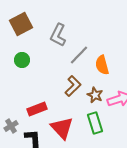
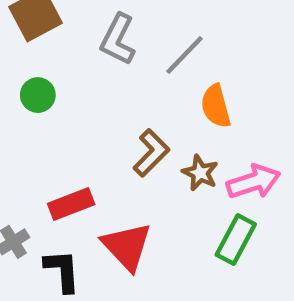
gray line: (79, 55) -> (185, 55), moved
green rectangle: (95, 123) -> (236, 240), moved, turned 45

